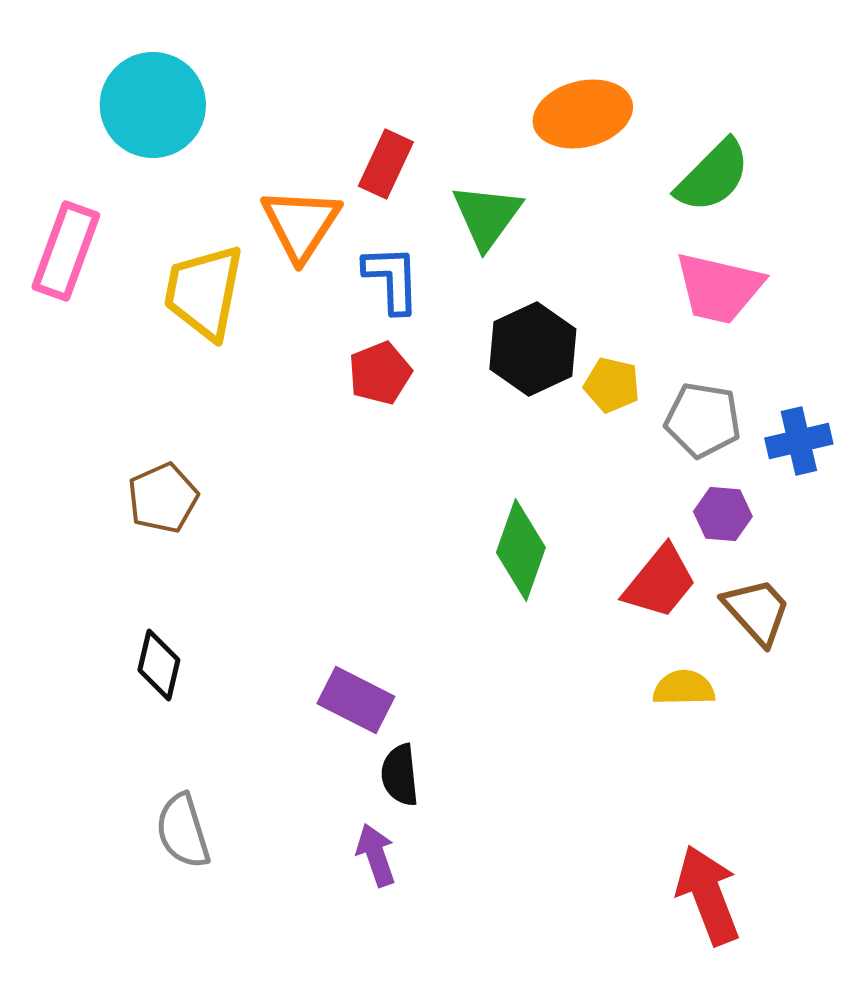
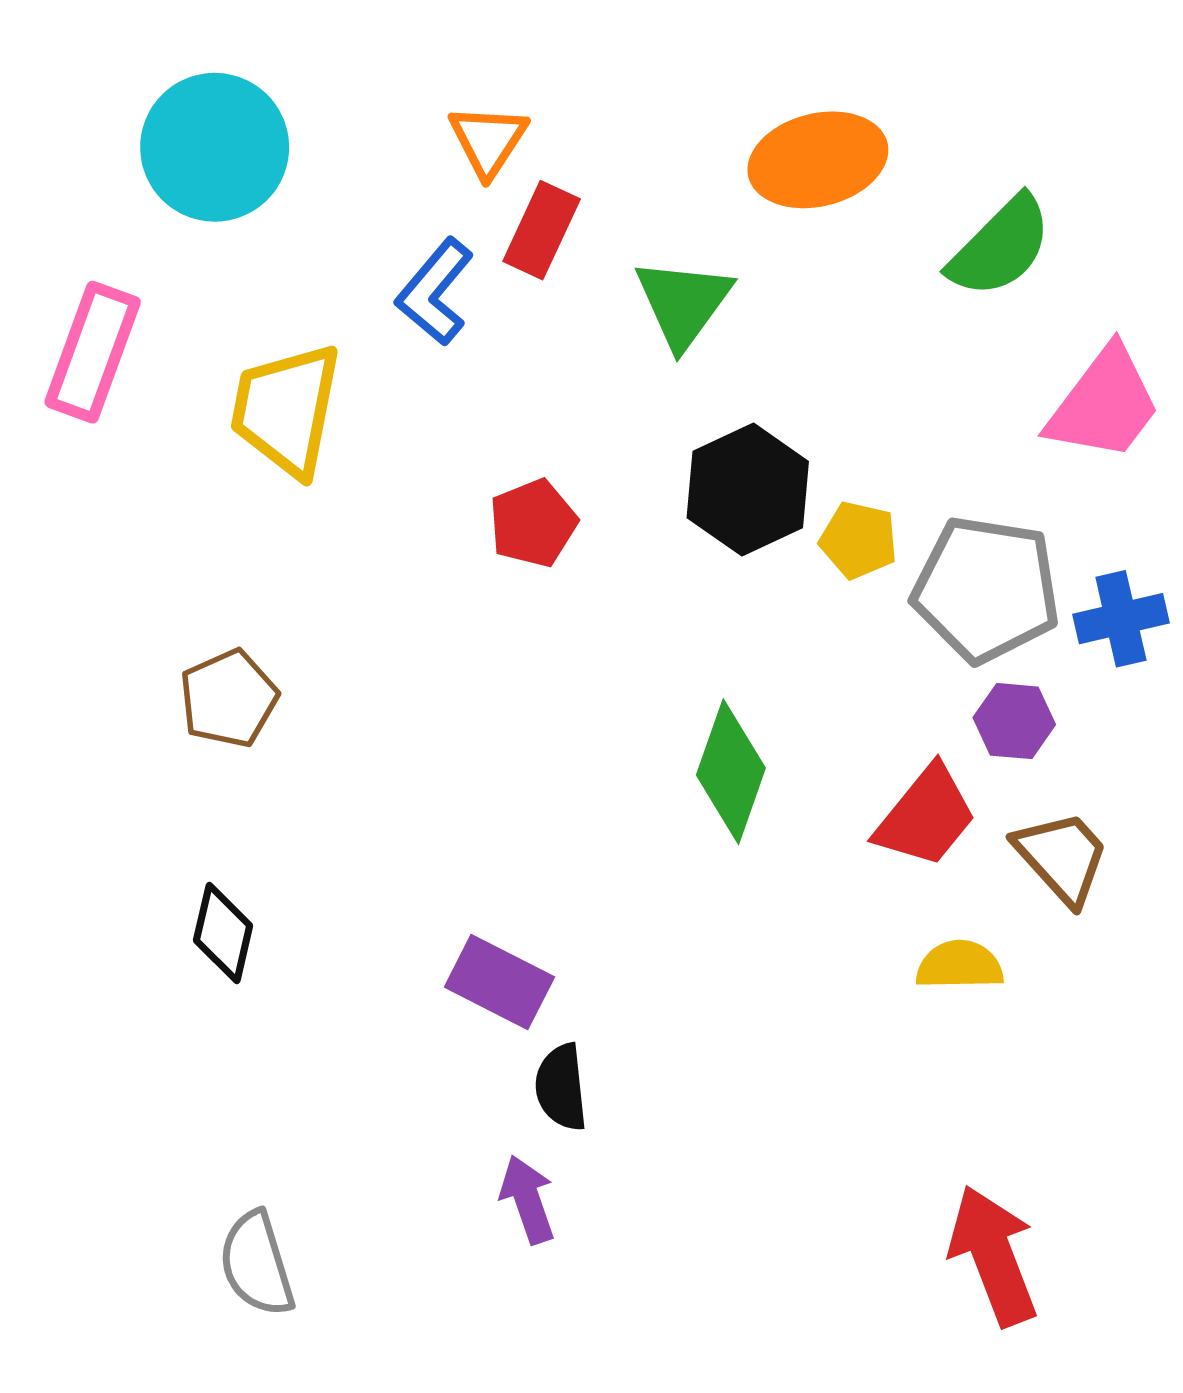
orange triangle: (301, 224) -> (488, 140), moved, size x0.7
blue L-shape: (392, 279) -> (435, 292), moved, turned -138
pink trapezoid: (719, 288) -> (1104, 404), moved, turned -66
gray pentagon: (703, 420) -> (986, 589), size x1.4
gray semicircle: (183, 831) -> (257, 1264), moved

